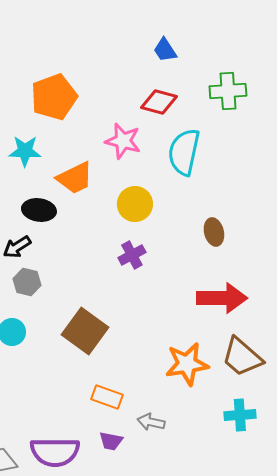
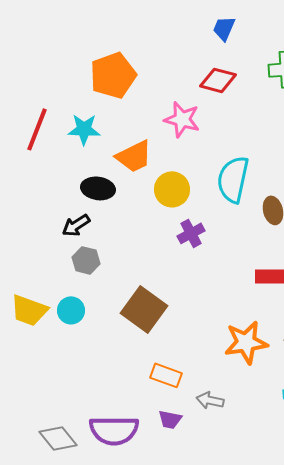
blue trapezoid: (165, 50) -> (224, 28), turned 56
cyan semicircle: (184, 152) -> (233, 179), moved
yellow circle: (135, 204) -> (172, 189), moved

